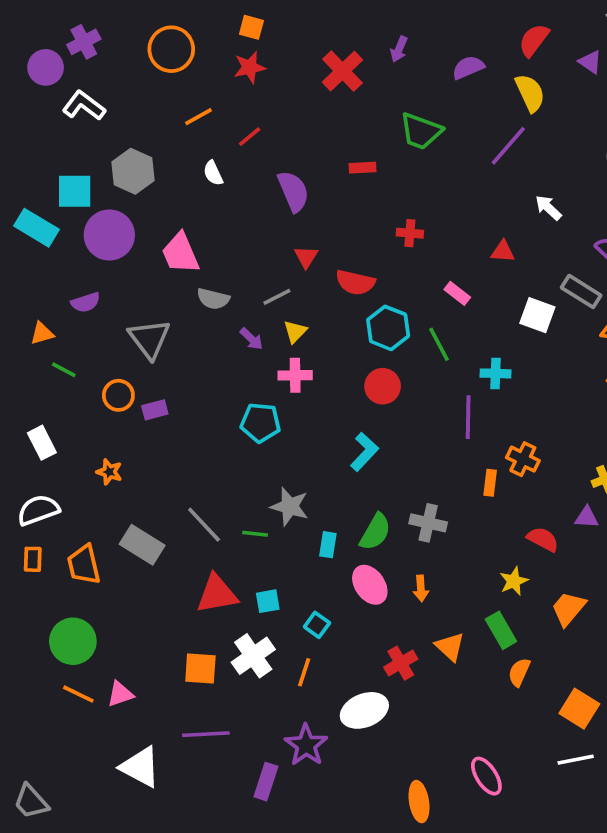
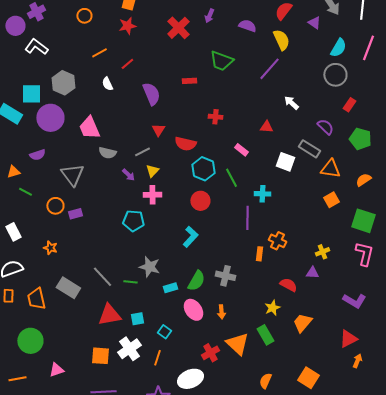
orange circle: (171, 49) -> (84, 16), size x0.6
purple semicircle: (468, 67) -> (247, 26), turned 42
cyan rectangle: (328, 545) -> (170, 288), turned 64
orange triangle: (450, 647) -> (237, 344), size x1.4
orange semicircle: (519, 672) -> (265, 381), moved
orange line: (78, 694) -> (17, 379), moved, turned -36

